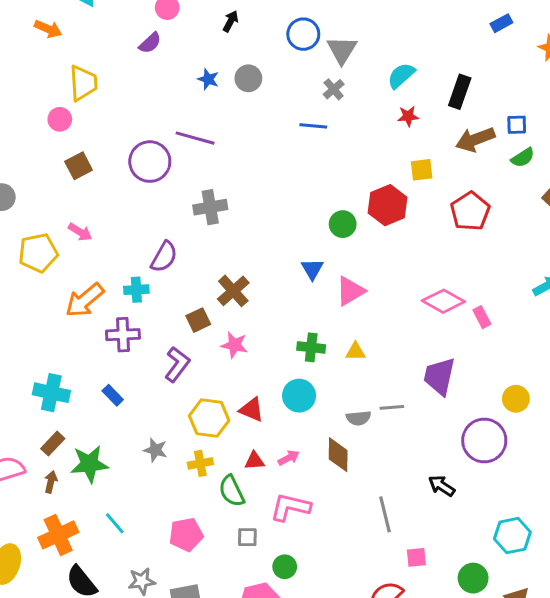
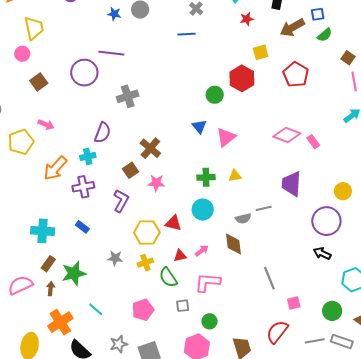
black arrow: (442, 486) -> (322, 253), moved

